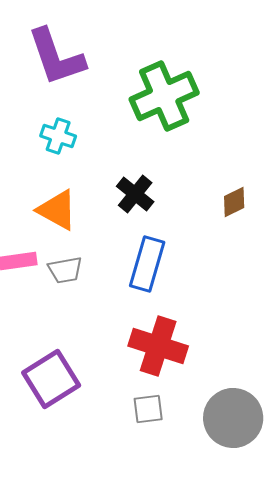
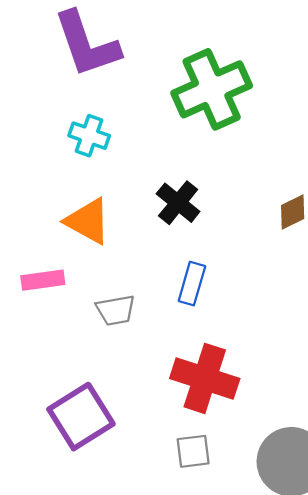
blue rectangle: (147, 264) -> (192, 284), size x0.7
gray trapezoid: (65, 270) -> (116, 310), moved

